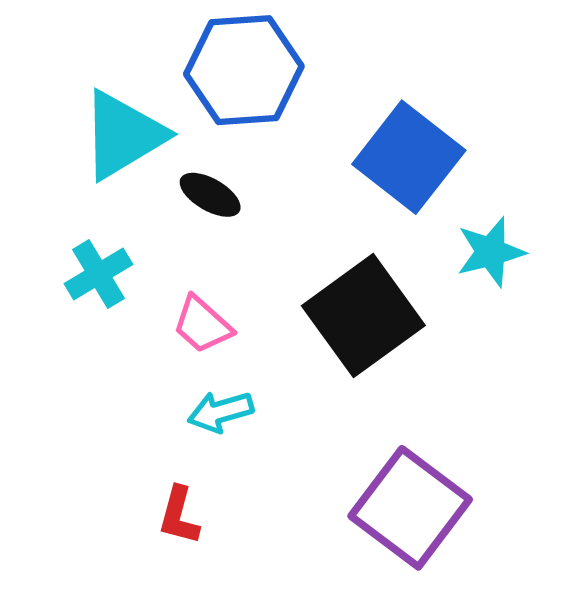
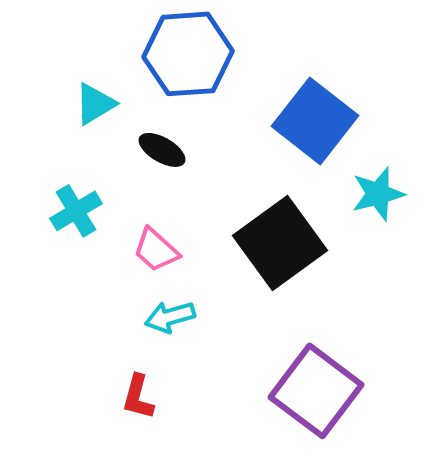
cyan triangle: (123, 135) -> (95, 104), size x0.6

